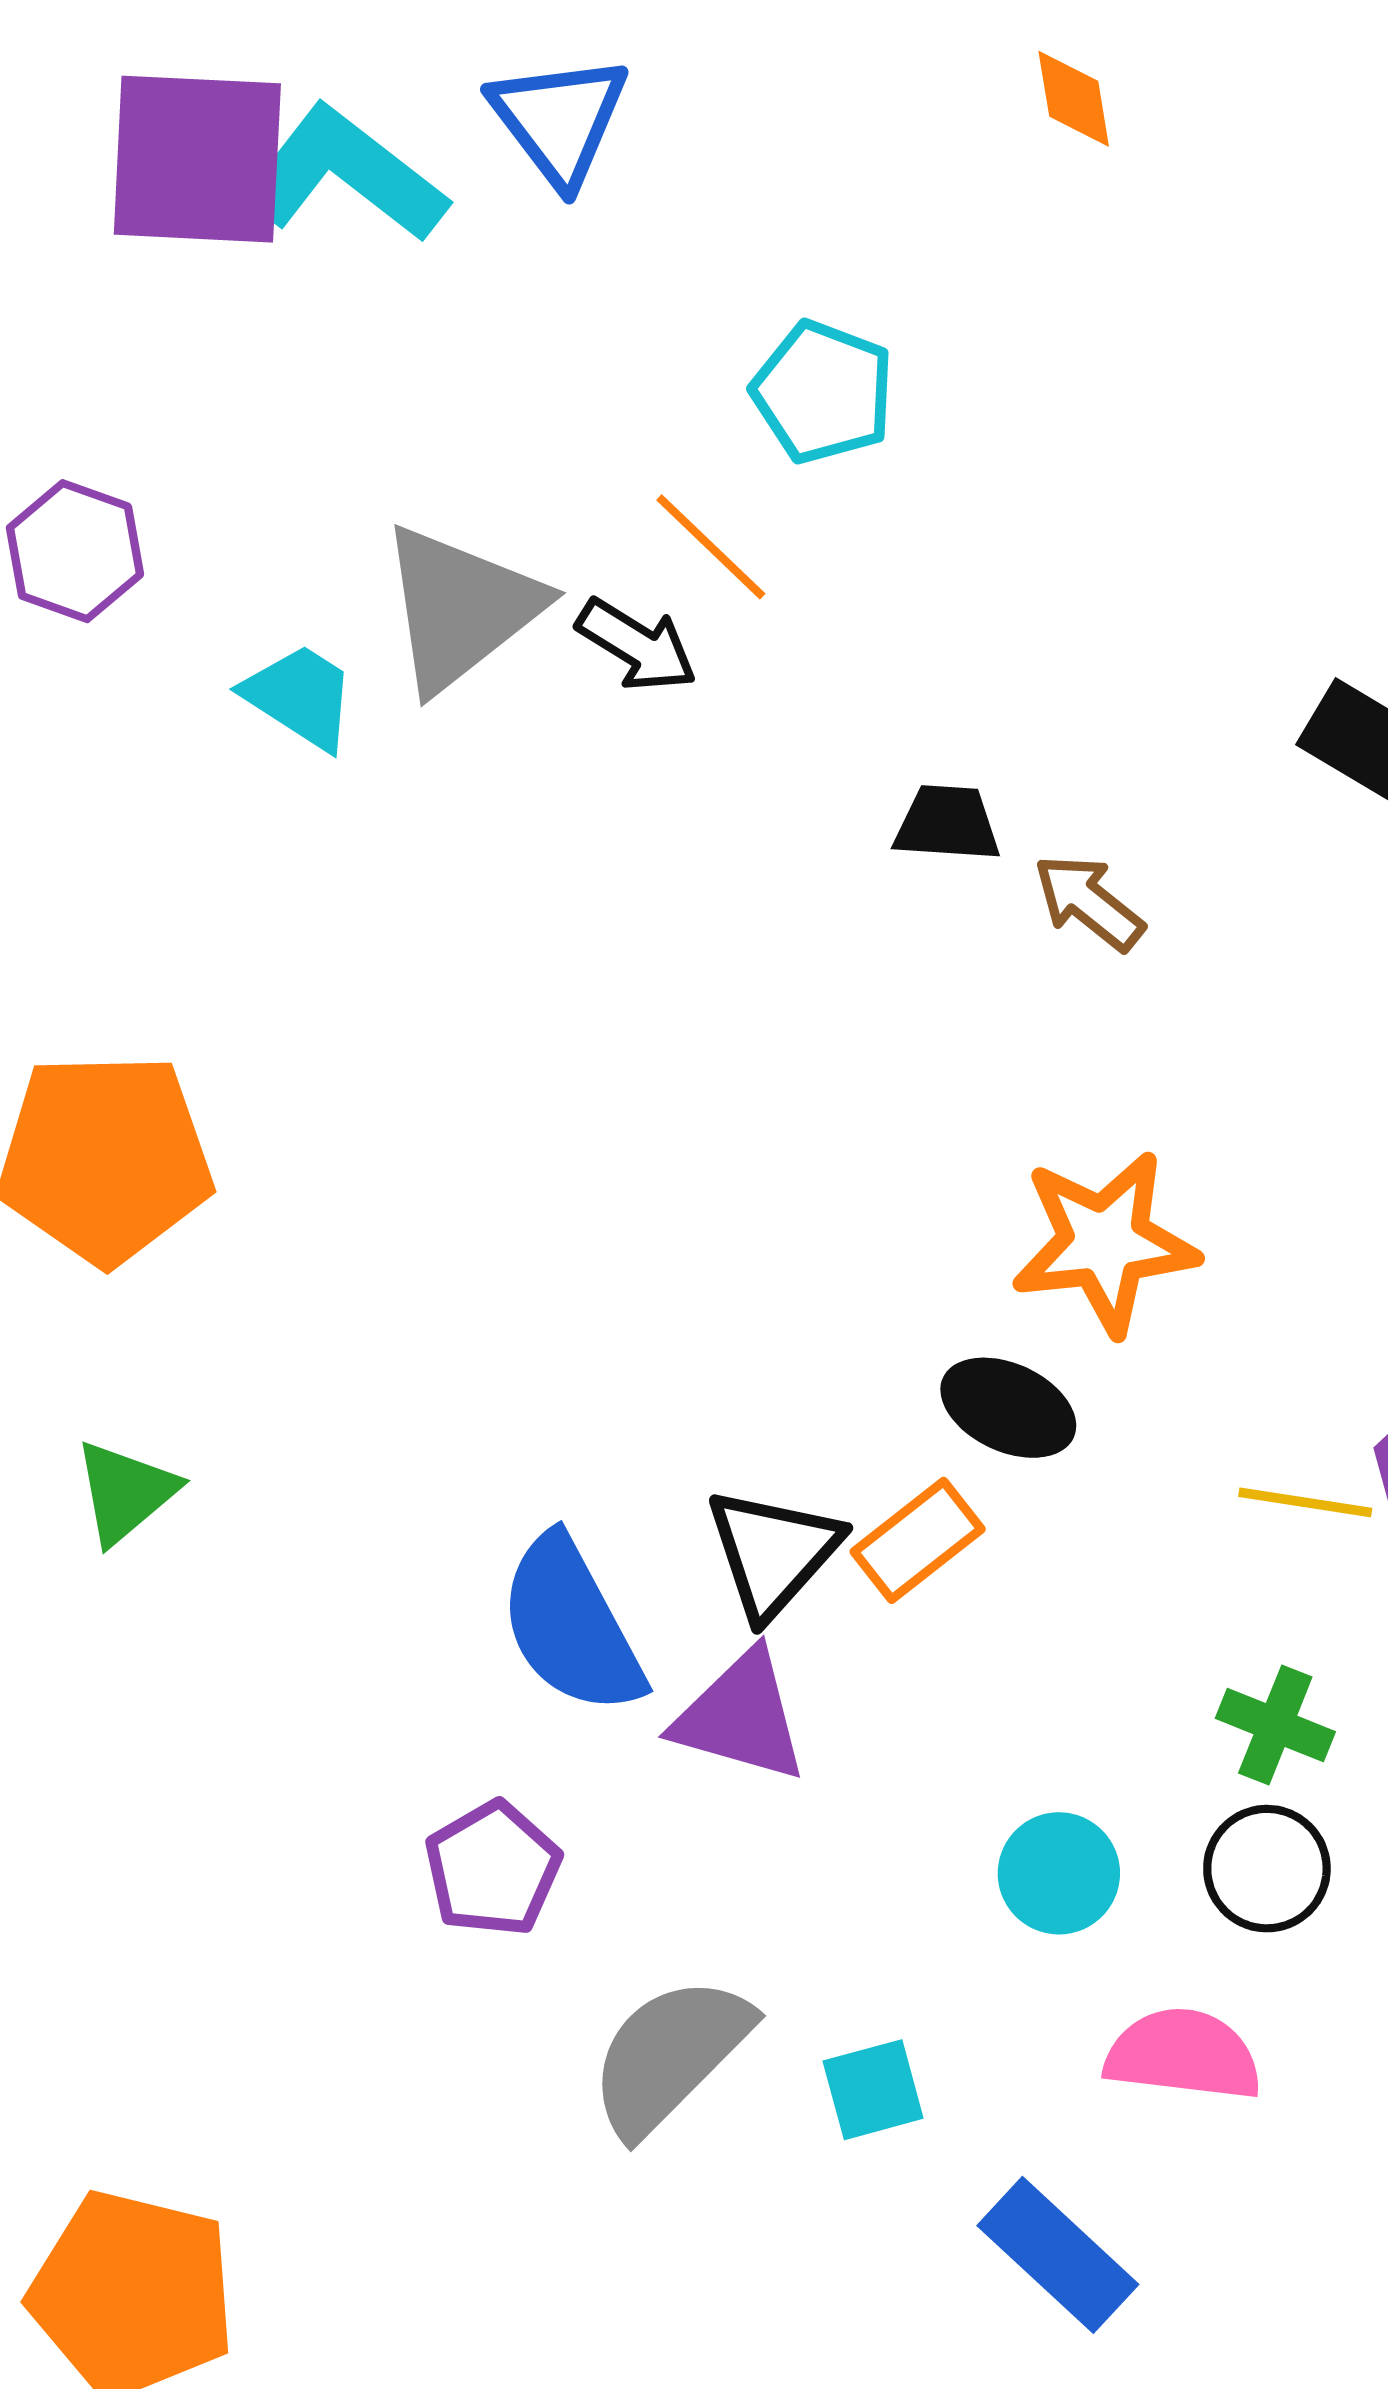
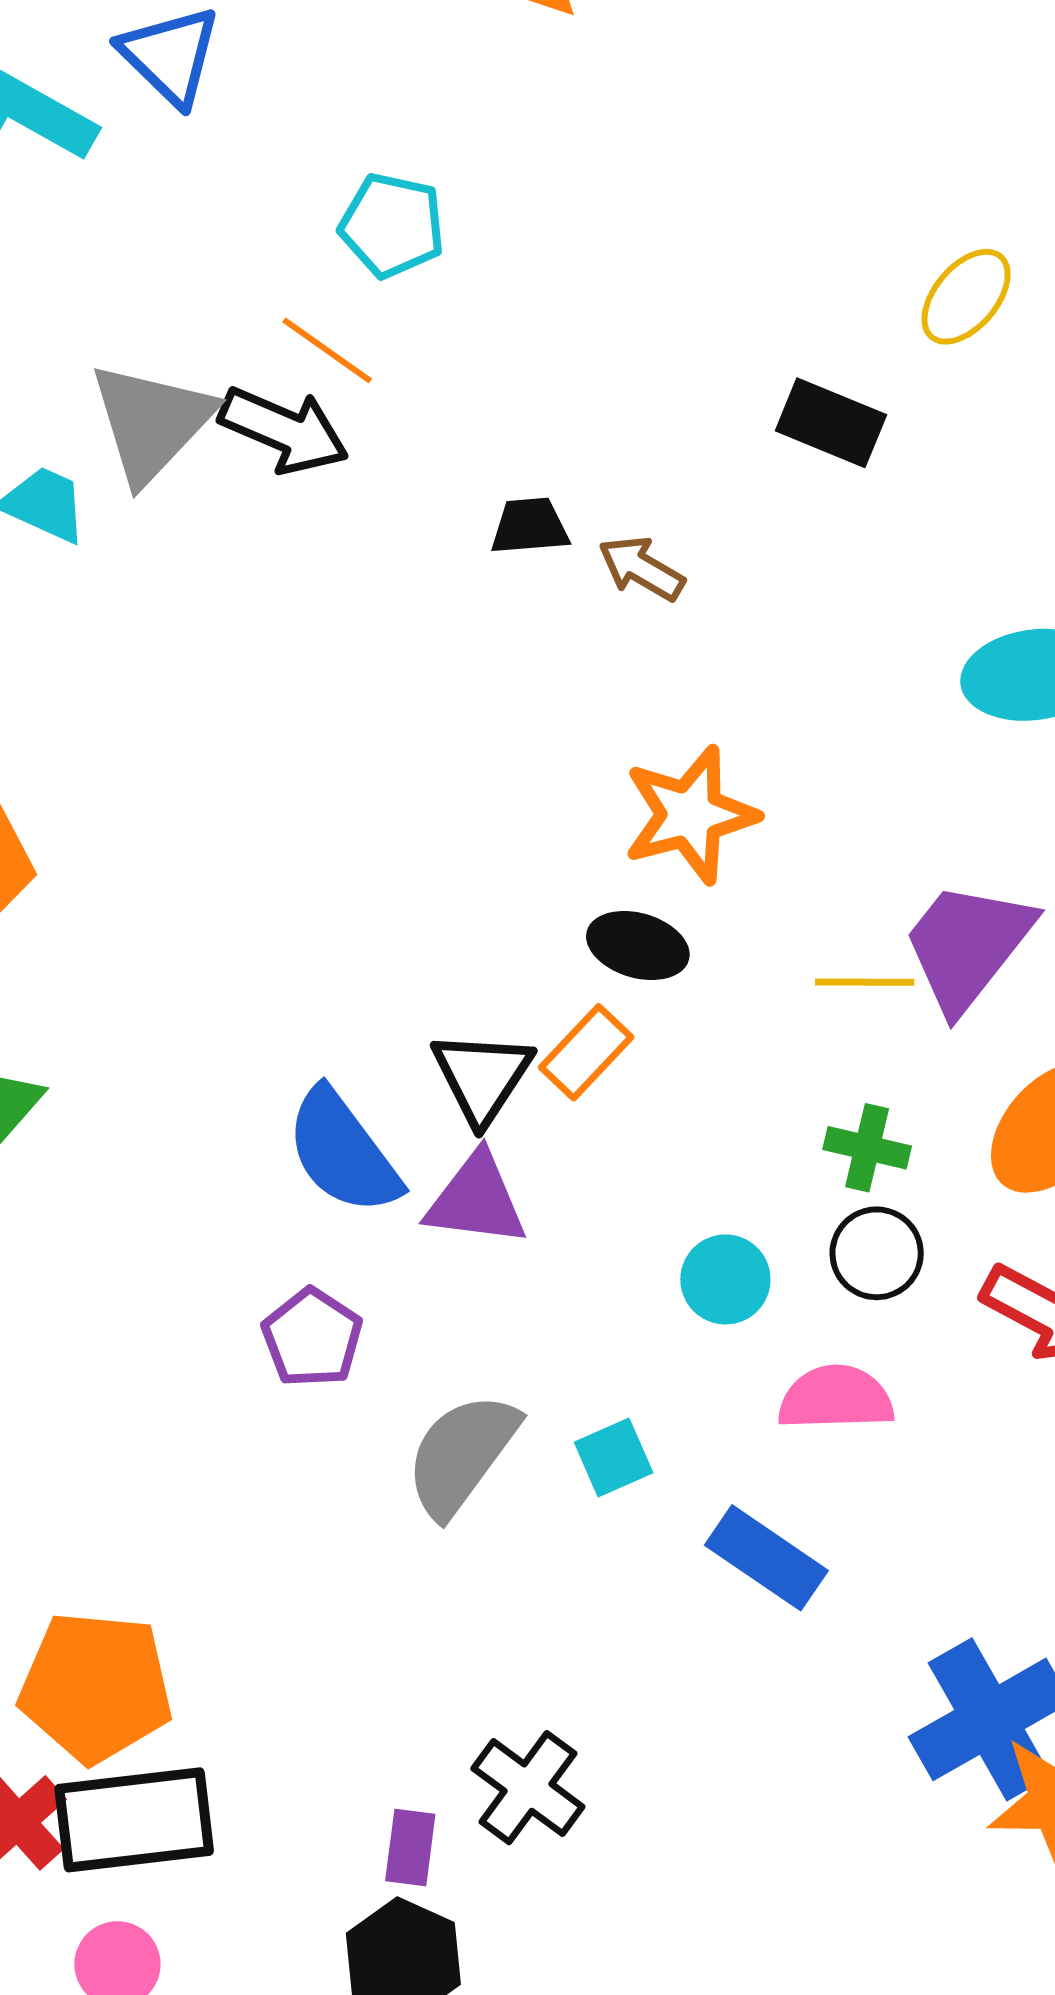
black arrow: (637, 645) -> (284, 430), size x1.4

